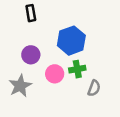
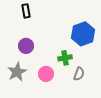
blue hexagon: (71, 41) -> (83, 34), moved
pink circle: (55, 74) -> (46, 74), moved

